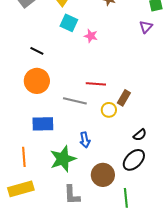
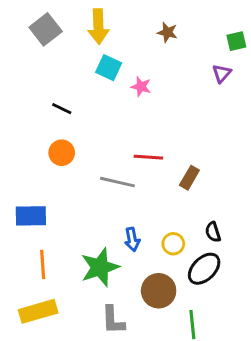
orange circle: (37, 81) -> (62, 153), size x0.7
yellow circle: (109, 110) -> (173, 244), moved
blue rectangle: (43, 124) -> (31, 216), moved
black semicircle: (140, 135) -> (213, 232), turned 112

